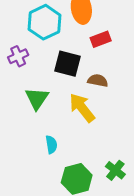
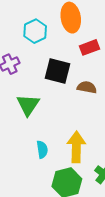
cyan hexagon: (45, 22) -> (35, 31), size x0.7
yellow arrow: (82, 108) -> (76, 147), moved, turned 40

